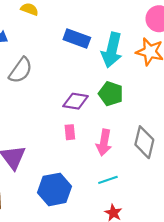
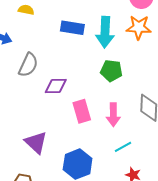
purple diamond: (76, 101) -> (56, 86), moved
pink rectangle: (70, 132) -> (82, 111), size x1.6

